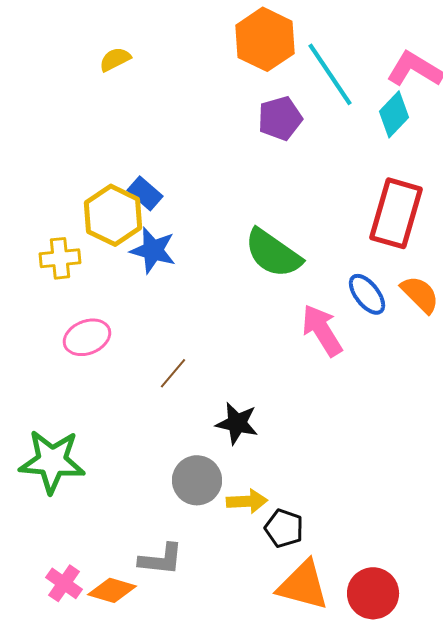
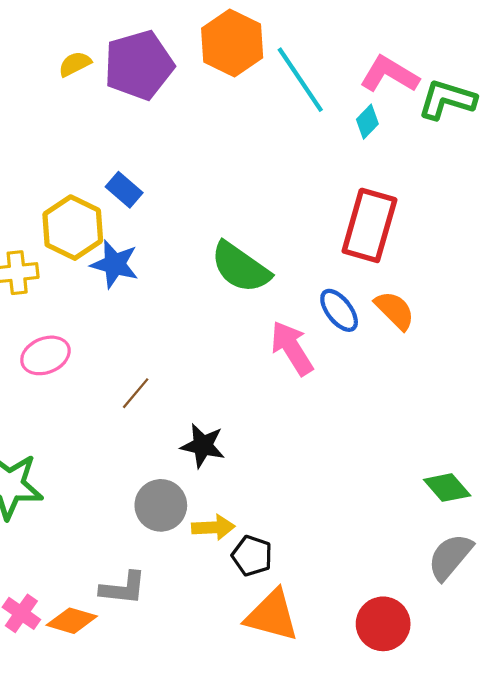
cyan diamond: (394, 114) -> (367, 122), size x0.7
purple pentagon: (280, 118) -> (139, 65), moved, size x1.5
blue rectangle: (145, 193) -> (124, 190), moved
red circle: (373, 593) -> (383, 624), moved

